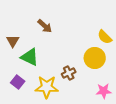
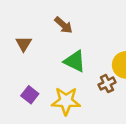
green triangle: (30, 57) -> (75, 61), moved
brown cross: (69, 73) -> (107, 84), moved

